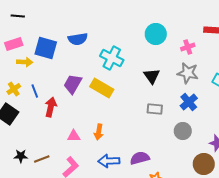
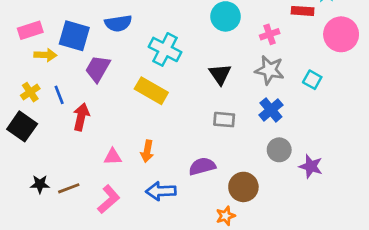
purple trapezoid: (73, 84) -> (98, 69), moved
gray circle: (183, 131) -> (279, 150), moved
purple semicircle: (140, 158) -> (202, 166), moved
brown circle: (204, 164) -> (243, 187), moved

